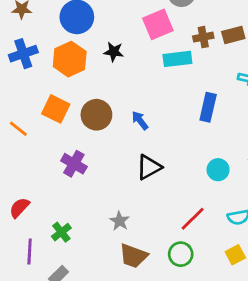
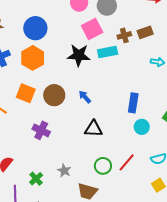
black star: (114, 52) -> (79, 55), moved, size x1.6
blue rectangle: (208, 107) -> (133, 103), moved
black triangle: (149, 167) -> (94, 129), turned 36
gray star: (119, 221) -> (64, 171), moved
green circle: (181, 254) -> (103, 166), moved

